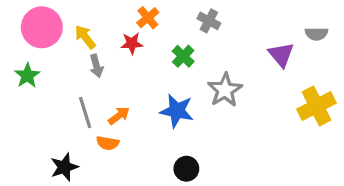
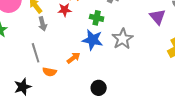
green cross: (183, 56) -> (97, 18), turned -32
blue star: (177, 111) -> (93, 40), moved
orange arrow: (119, 116) -> (74, 58), moved

